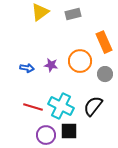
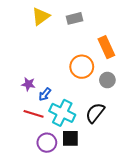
purple star: (51, 65) -> (28, 84), moved
blue arrow: (27, 68) -> (45, 94), moved, turned 120

